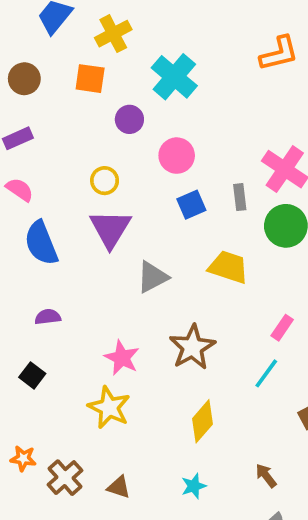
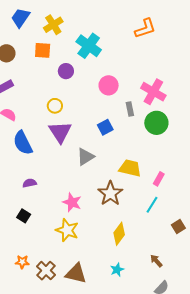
pink circle: (177, 156) -> (109, 85), moved
blue square: (191, 205) -> (105, 127), moved
yellow trapezoid: (228, 267) -> (130, 168), moved
brown triangle: (119, 487) -> (76, 273), size x1.6

